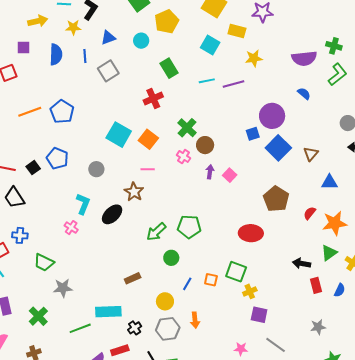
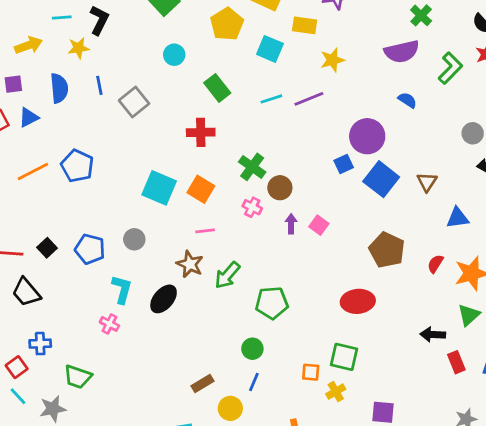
yellow pentagon: (167, 22) -> (227, 24), moved
blue triangle: (108, 38) -> (29, 117), moved
green cross: (334, 46) -> (421, 15), moved, turned 35
red cross: (153, 98) -> (201, 132), turned 30
blue pentagon: (57, 158) -> (90, 249), moved
green arrow: (156, 232) -> (227, 275), moved
blue line: (187, 284) -> (254, 382), moved
gray star: (63, 288) -> (53, 409), moved
yellow cross: (250, 291) -> (336, 392), moved
yellow circle: (165, 301) -> (230, 408), moved

